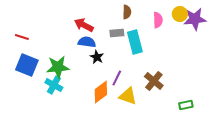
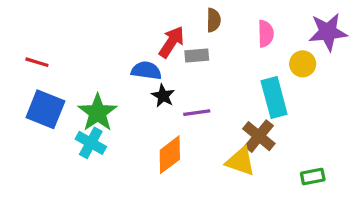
yellow circle: (180, 14) -> (303, 64), moved
red arrow: (84, 25) -> (172, 42), moved, turned 96
cyan rectangle: (135, 42) -> (274, 97), moved
green star: (58, 67) -> (98, 113), turned -30
purple line: (117, 78) -> (197, 113), moved, turned 56
yellow triangle: (128, 96) -> (240, 161), moved

